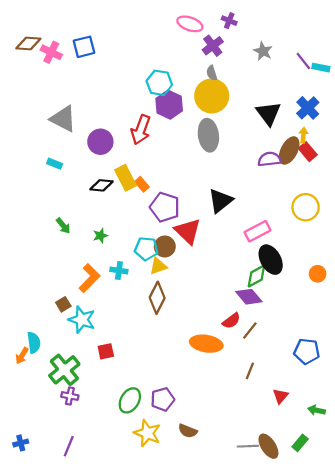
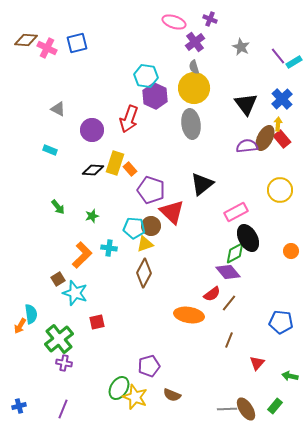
cyan rectangle: (321, 68) -> (294, 62), turned -42
gray triangle: (63, 119) -> (58, 109), size x0.6
yellow rectangle: (125, 178) -> (115, 163), turned 45
green ellipse: (130, 400) -> (119, 388), moved

